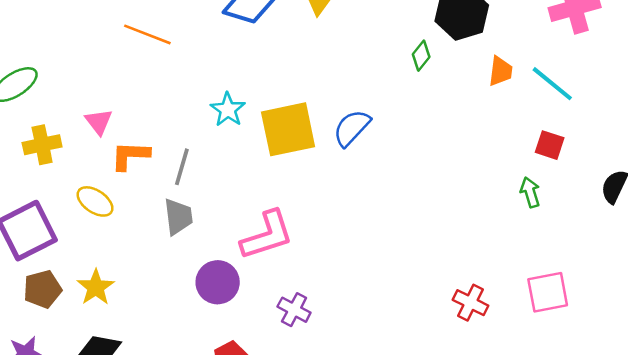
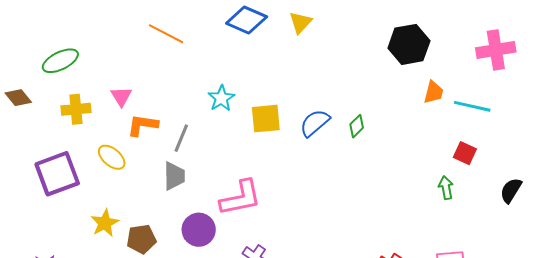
green diamond: (421, 56) -> (357, 126), moved
cyan line: (552, 84) -> (472, 106), turned -33
yellow square: (288, 129) -> (266, 119), size x0.7
brown pentagon: (42, 289) -> (141, 239), moved

